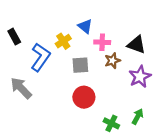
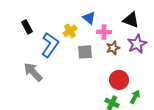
black triangle: (136, 45) -> (131, 20), moved
purple star: (140, 77) -> (137, 44), moved
red circle: (84, 97) -> (119, 80), moved

